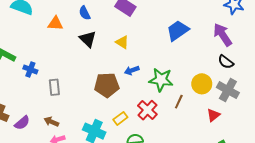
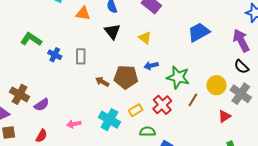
gray rectangle: (54, 87) -> (81, 56), moved
brown arrow: (51, 122) -> (102, 82), moved

